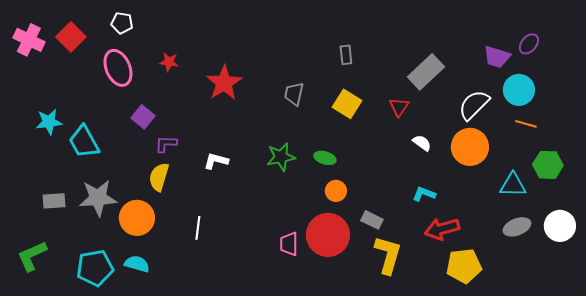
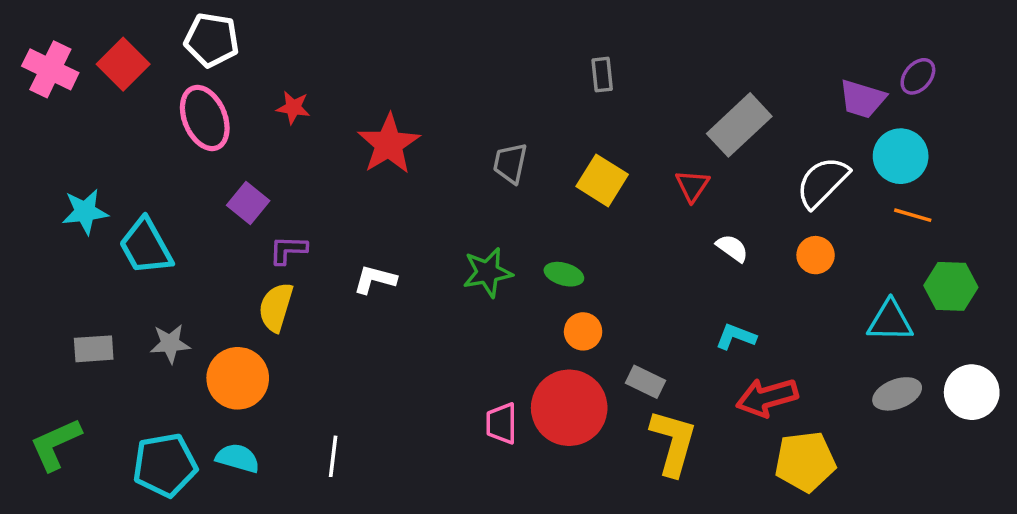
white pentagon: (122, 23) -> (212, 40), size x1.4
gray rectangle: (346, 55) -> (602, 75), moved
orange circle: (470, 147) -> (816, 255), size x0.6
gray star: (98, 198) -> (170, 344), size x0.6
white line: (198, 228) -> (333, 456), moved

